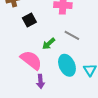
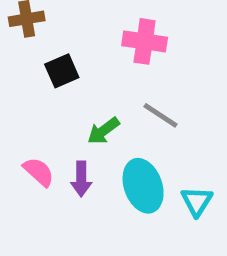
pink semicircle: (31, 60) -> (39, 172), moved, size x0.6
purple arrow: (40, 81) -> (81, 179), moved

